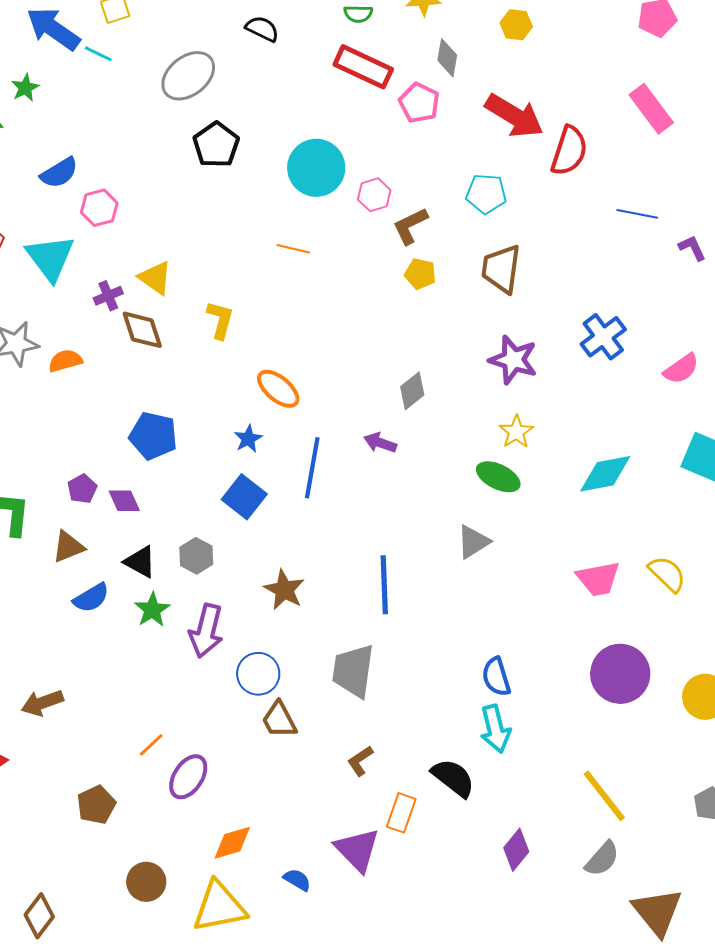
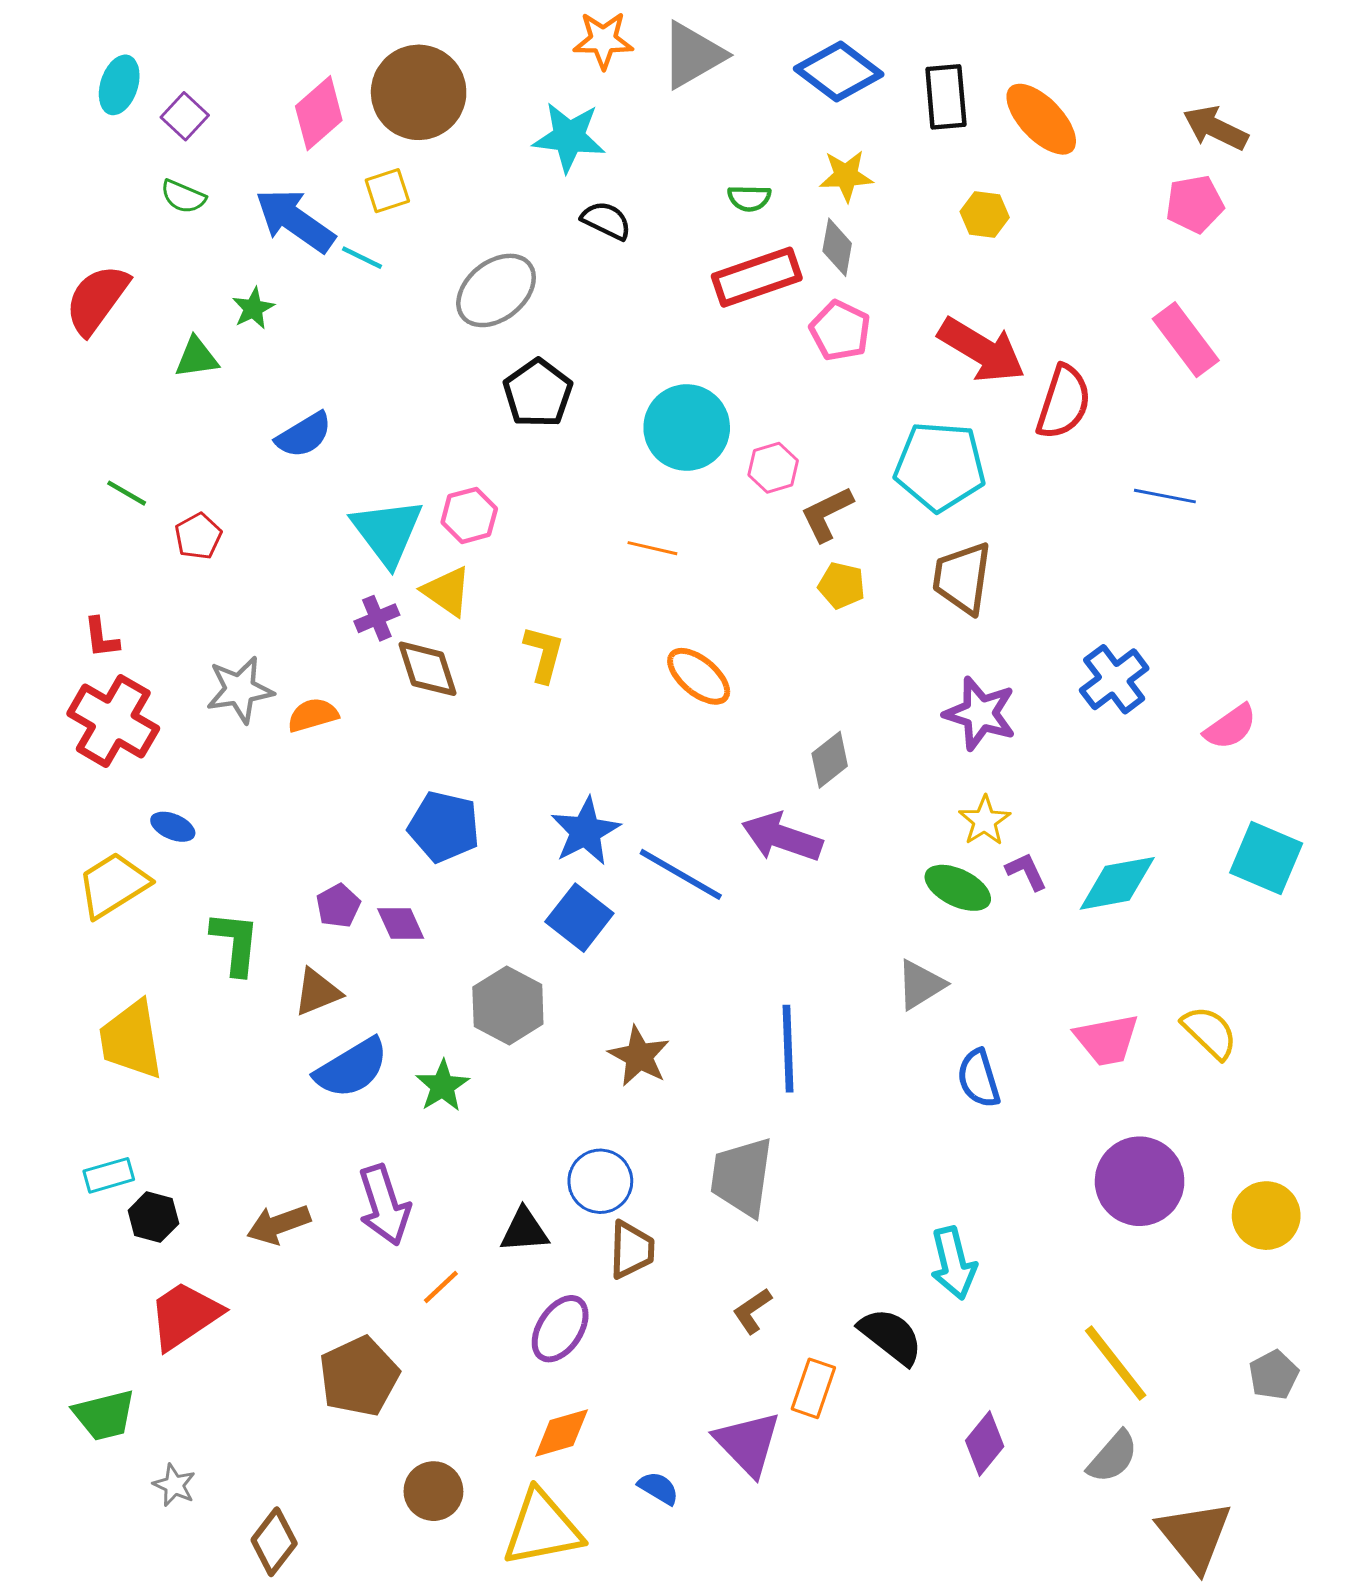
gray diamond: (447, 58) -> (837, 247), moved
red rectangle: (363, 67) -> (757, 277), turned -44
cyan pentagon: (486, 194) -> (940, 466), size x1.5
pink hexagon: (99, 208) -> (469, 515), moved
purple L-shape: (692, 248) -> (1026, 871), moved
cyan triangle: (50, 258) -> (387, 532), moved
orange ellipse: (278, 389) -> (699, 676), moved
blue star: (248, 439) -> (585, 831), size x1.6
purple arrow: (380, 443) -> (782, 837), size x1.6
blue line: (312, 468) -> (681, 874), turned -70
gray hexagon: (196, 556) -> (508, 1005), size x1.4
black triangle: (140, 562) -> (524, 1230), moved, turned -33
blue semicircle: (91, 598) -> (352, 1068), size x1.4
purple arrow: (206, 631) -> (384, 1205), moved, turned -32
blue semicircle: (496, 677) -> (979, 1078), moved
brown trapezoid: (279, 720) -> (632, 1250), turned -150
purple ellipse: (188, 777) -> (560, 1329), moved
brown pentagon: (96, 805) -> (359, 1376), size x1.4

